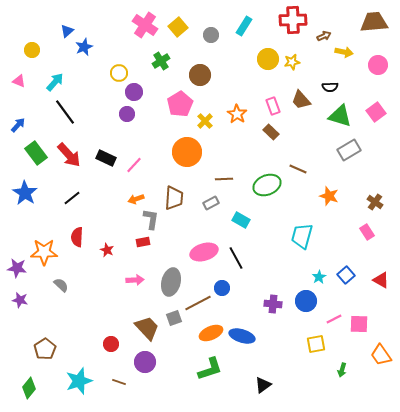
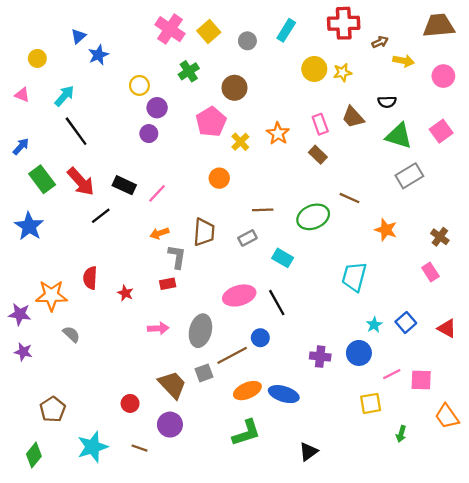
orange circle: (187, 152) -> (219, 178), size x0.6
black line: (72, 198) -> (101, 216), moved

